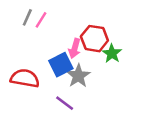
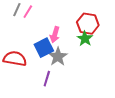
red hexagon: (94, 39) -> (88, 24), moved
purple line: (65, 103) -> (47, 79), turned 70

